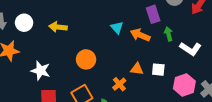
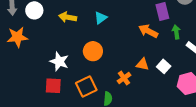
cyan triangle: (117, 28) -> (101, 18), moved, turned 32
white square: (158, 70) -> (164, 66), turned 32
white star: (41, 71) -> (59, 61), moved

